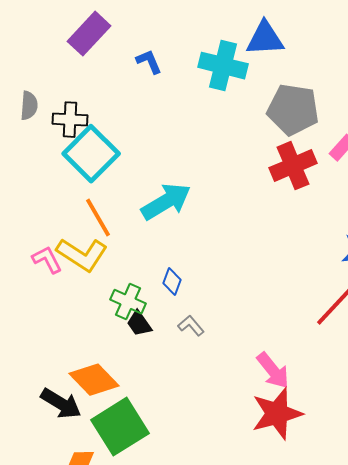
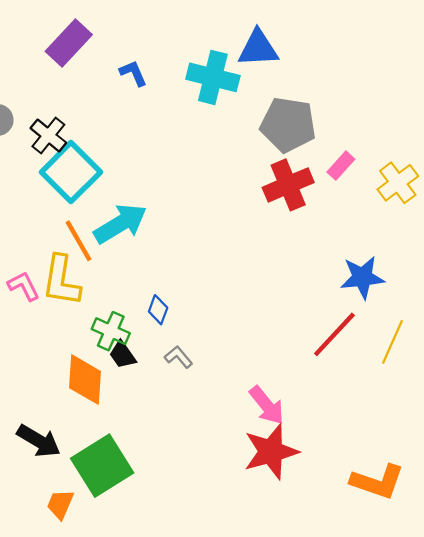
black cross: (70, 120) -> (48, 135), turned 36
cyan arrow: (166, 202) -> (120, 224), moved
yellow L-shape: (82, 255) -> (61, 281), turned 66
orange diamond: (94, 380) -> (85, 380), moved, turned 48

